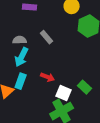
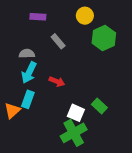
gray rectangle: (47, 37) -> (58, 41), moved
red arrow: (48, 77) -> (57, 82), moved

